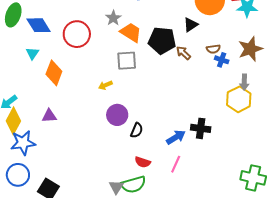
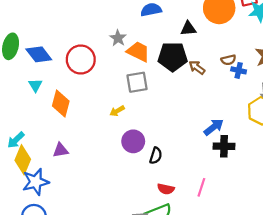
black triangle: (191, 25) -> (188, 28), moved, turned 35
blue arrow: (176, 137) -> (214, 127), moved

